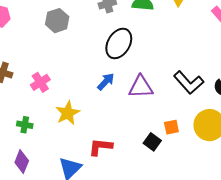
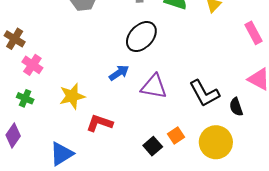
pink cross: (40, 82) -> (32, 65), moved, turned -36
orange square: (171, 127) -> (176, 135), turned -35
red L-shape: (100, 147) -> (99, 123), moved

